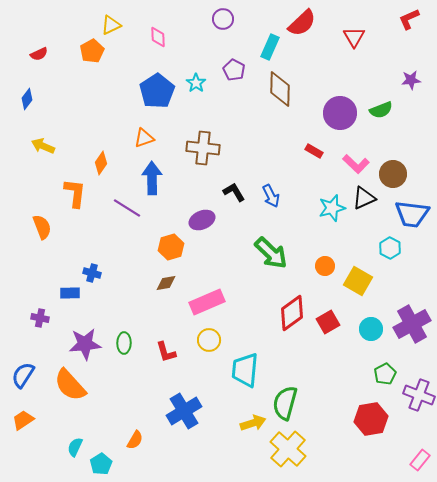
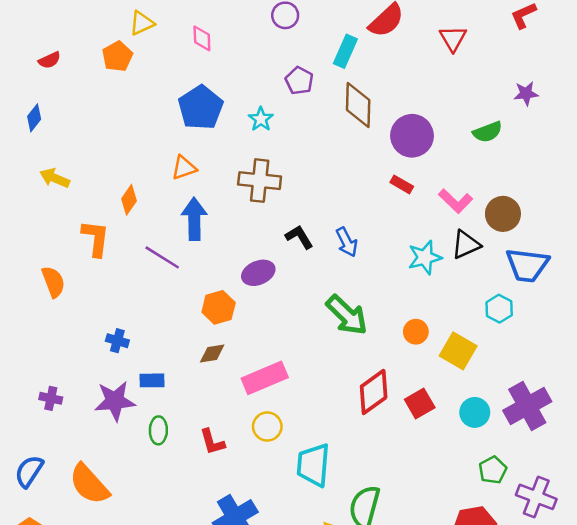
cyan star: (196, 83) -> (261, 119), moved
purple circle: (340, 113) -> (412, 136), moved
blue rectangle: (70, 293) -> (152, 380), moved
purple star: (85, 344) -> (115, 401), moved

